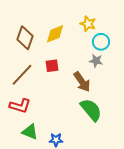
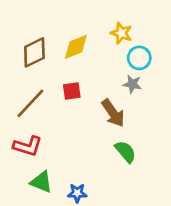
brown diamond: (25, 38) -> (34, 52), turned 45
green semicircle: (91, 110) -> (125, 152), size x0.7

